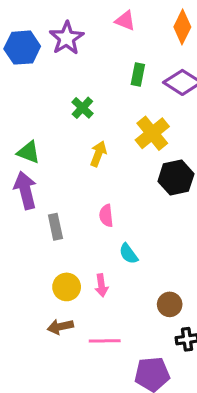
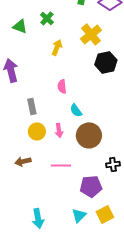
green triangle: (29, 152) -> (20, 26), moved
gray rectangle: (55, 227) -> (32, 106), moved
brown circle: (170, 304) -> (89, 135), moved, size x1.6
brown arrow: (60, 327) -> (23, 161), moved

